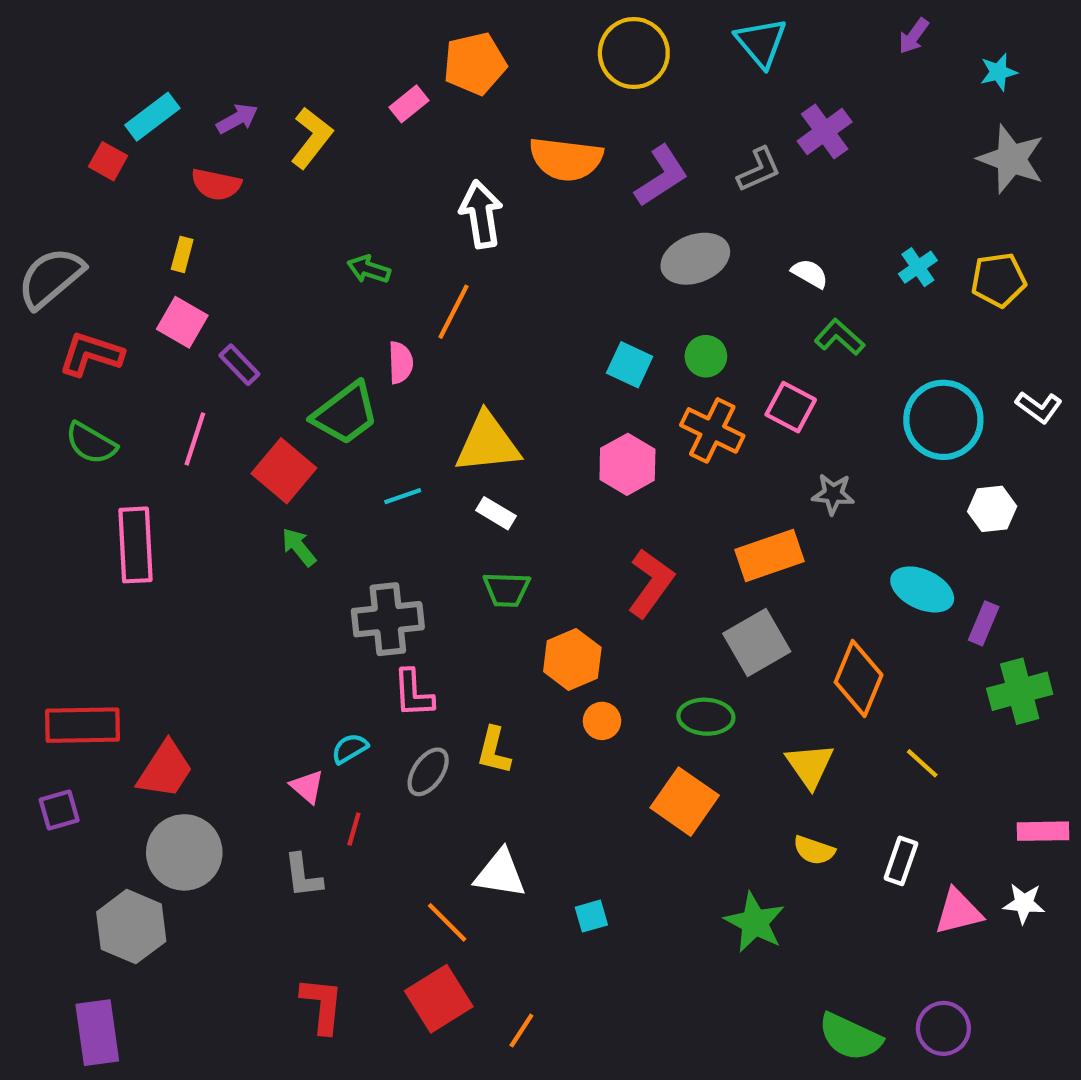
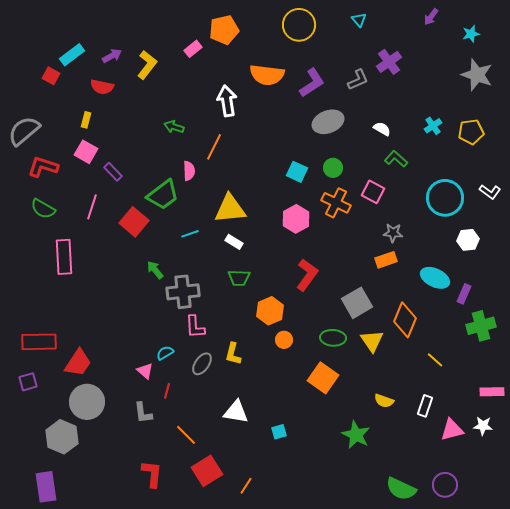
cyan triangle: (761, 42) -> (359, 20), size x0.6
green arrow: (299, 547) -> (155, 270), moved
orange rectangle: (770, 556) -> (386, 260), moved, size x0.7
yellow triangle: (810, 765) -> (372, 341), moved
orange line: (447, 922) -> (186, 435), moved

